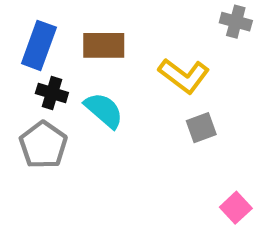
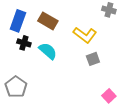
brown rectangle: (104, 45) -> (48, 21), turned 30
gray pentagon: (43, 145) -> (16, 87), moved

